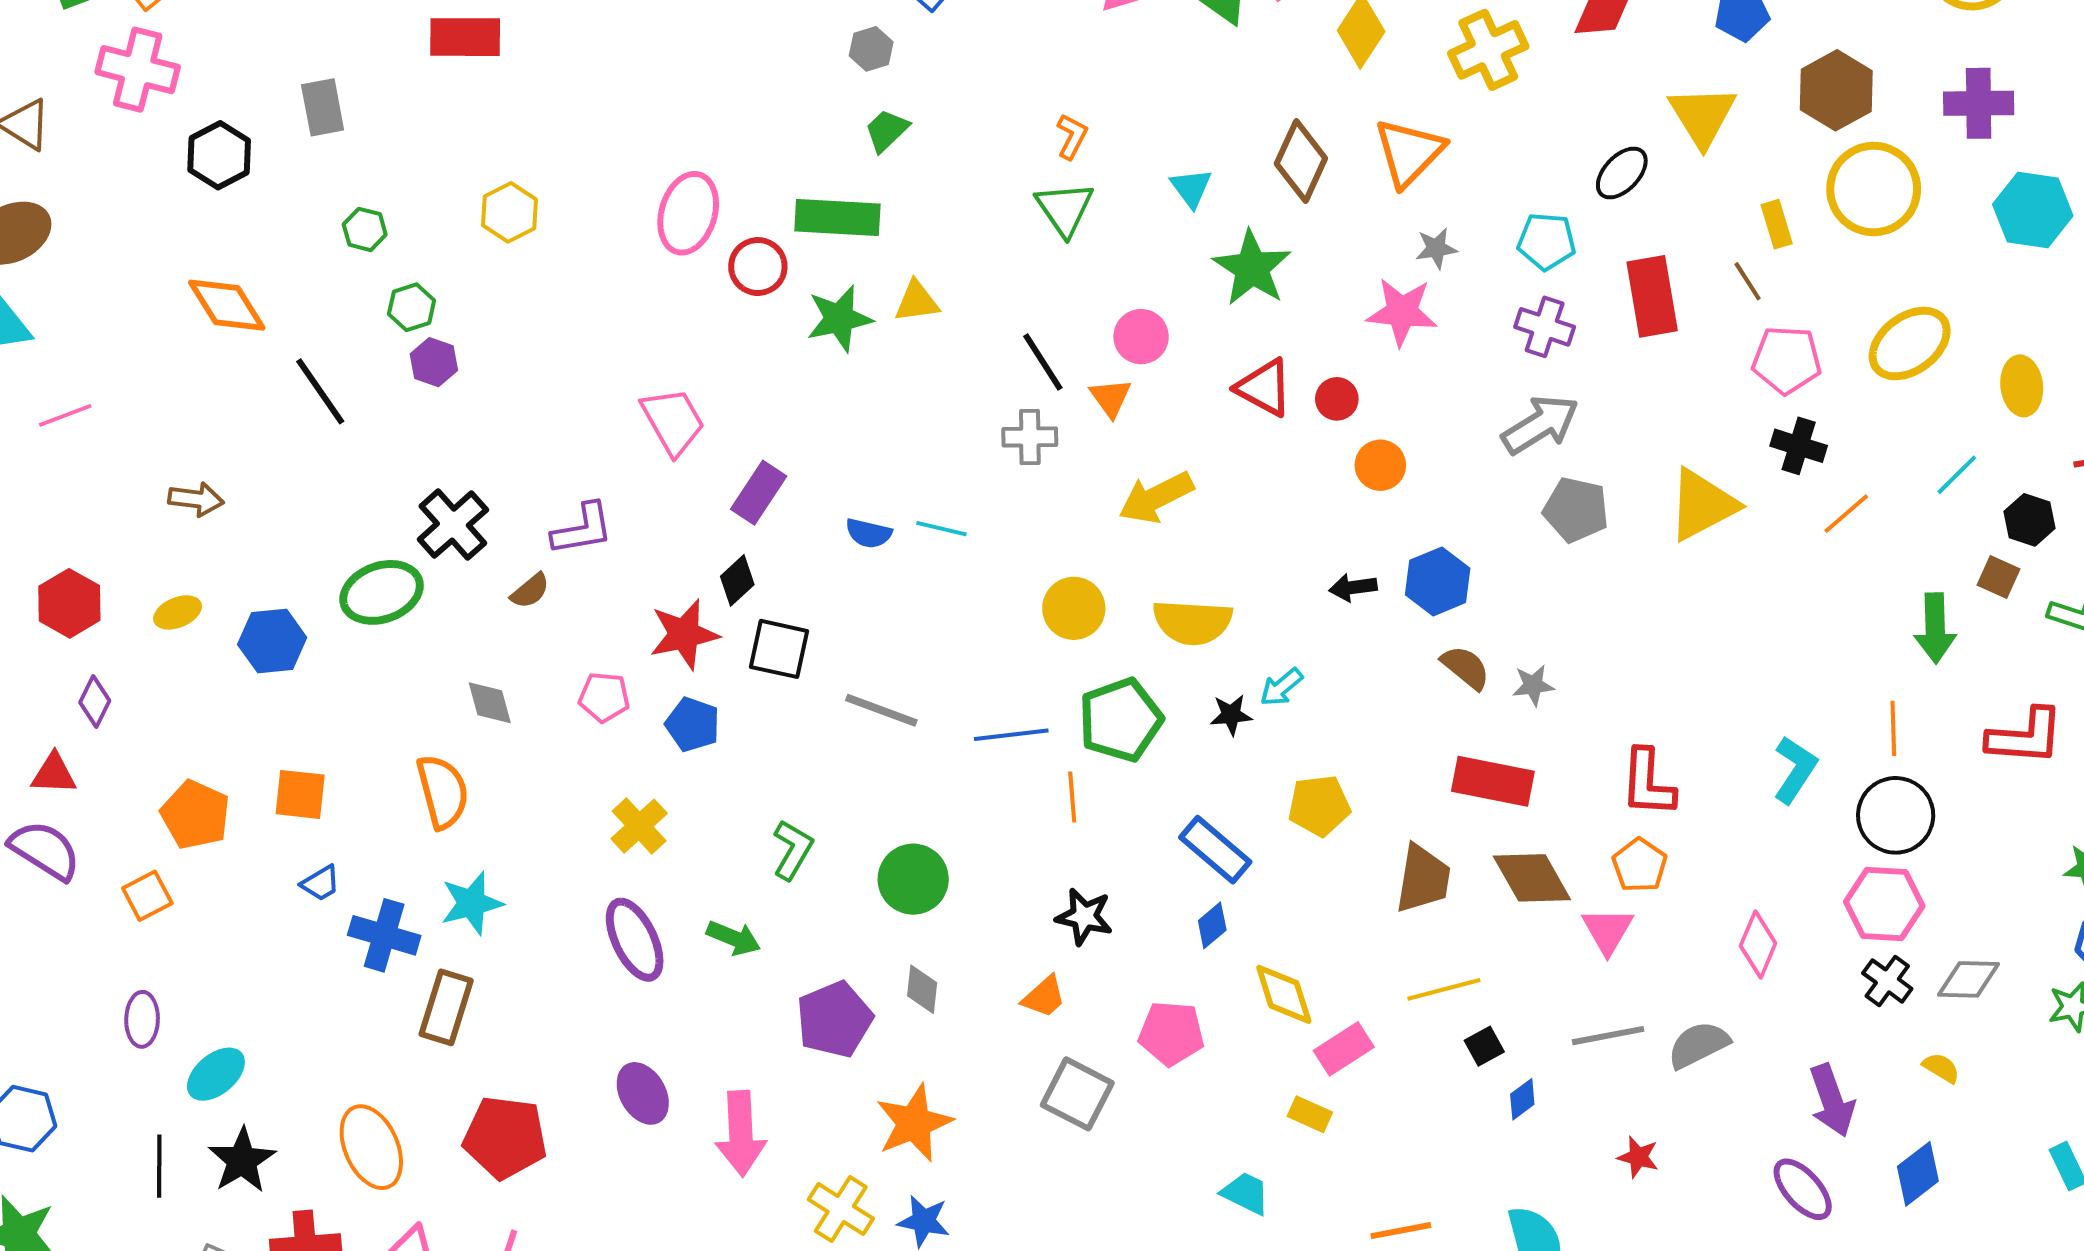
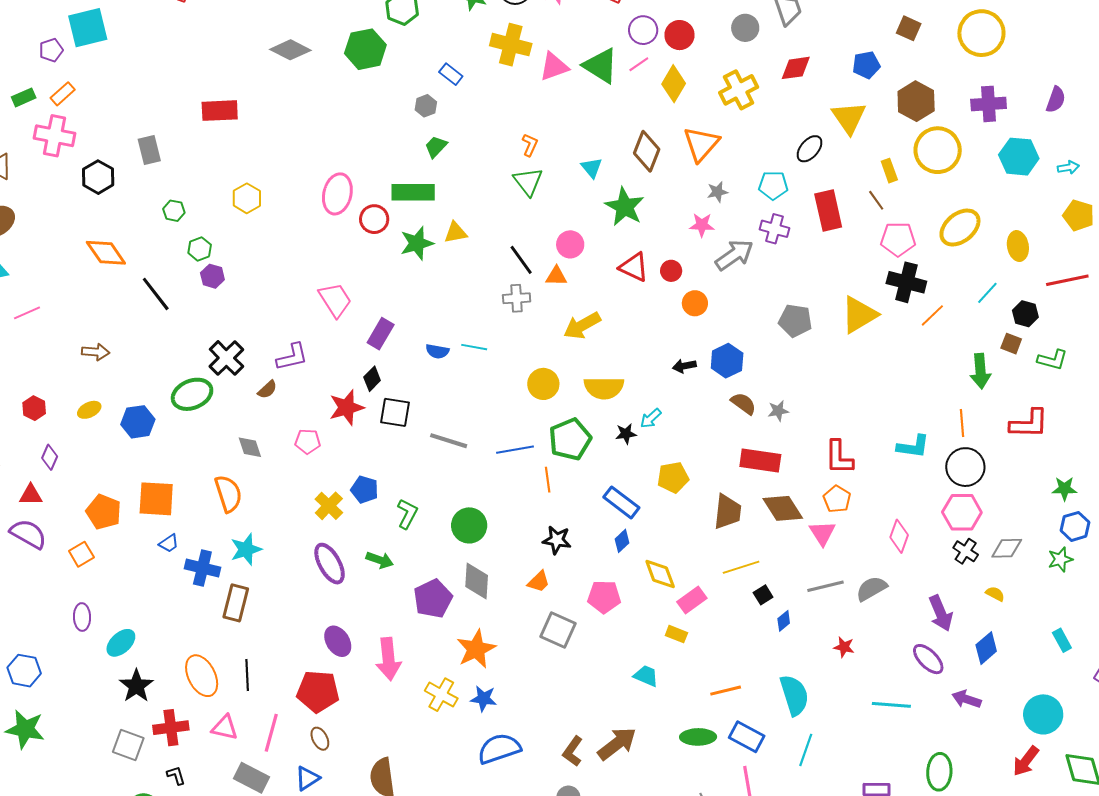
pink star: (1402, 312) -> (702, 225), size x0.7
orange triangle: (1111, 398) -> (556, 276), turned -50
gray arrow: (1540, 425) -> (734, 255), moved
black cross: (1799, 446) -> (906, 282), size x1.4
red hexagon: (69, 603) -> (34, 408), size x0.7
blue pentagon: (693, 725) -> (365, 490), moved
cyan L-shape: (1795, 770) -> (913, 447), turned 68
orange square: (300, 794) -> (156, 499), size x1.4
gray diamond: (922, 989) -> (477, 581), size x1.5
red pentagon: (505, 1137) -> (318, 691), moved
black line: (159, 1166) -> (247, 675), moved

